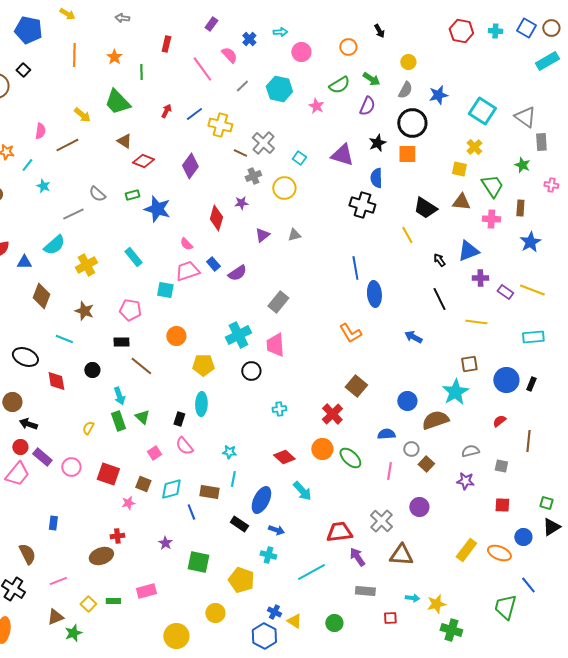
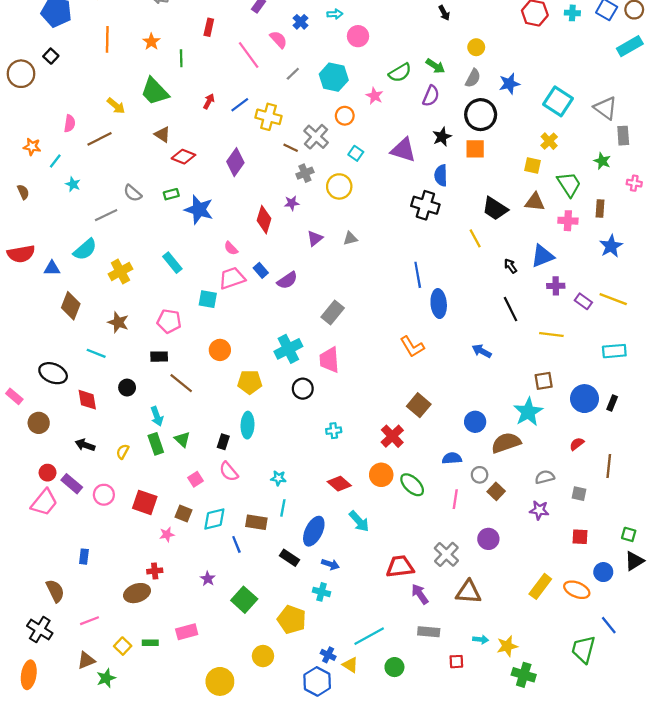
orange circle: (348, 47) -> (345, 116), moved
black arrow: (28, 424) -> (85, 445), moved
green square: (198, 562) -> (244, 600), turned 30
cyan line: (311, 572) -> (369, 636), moved

